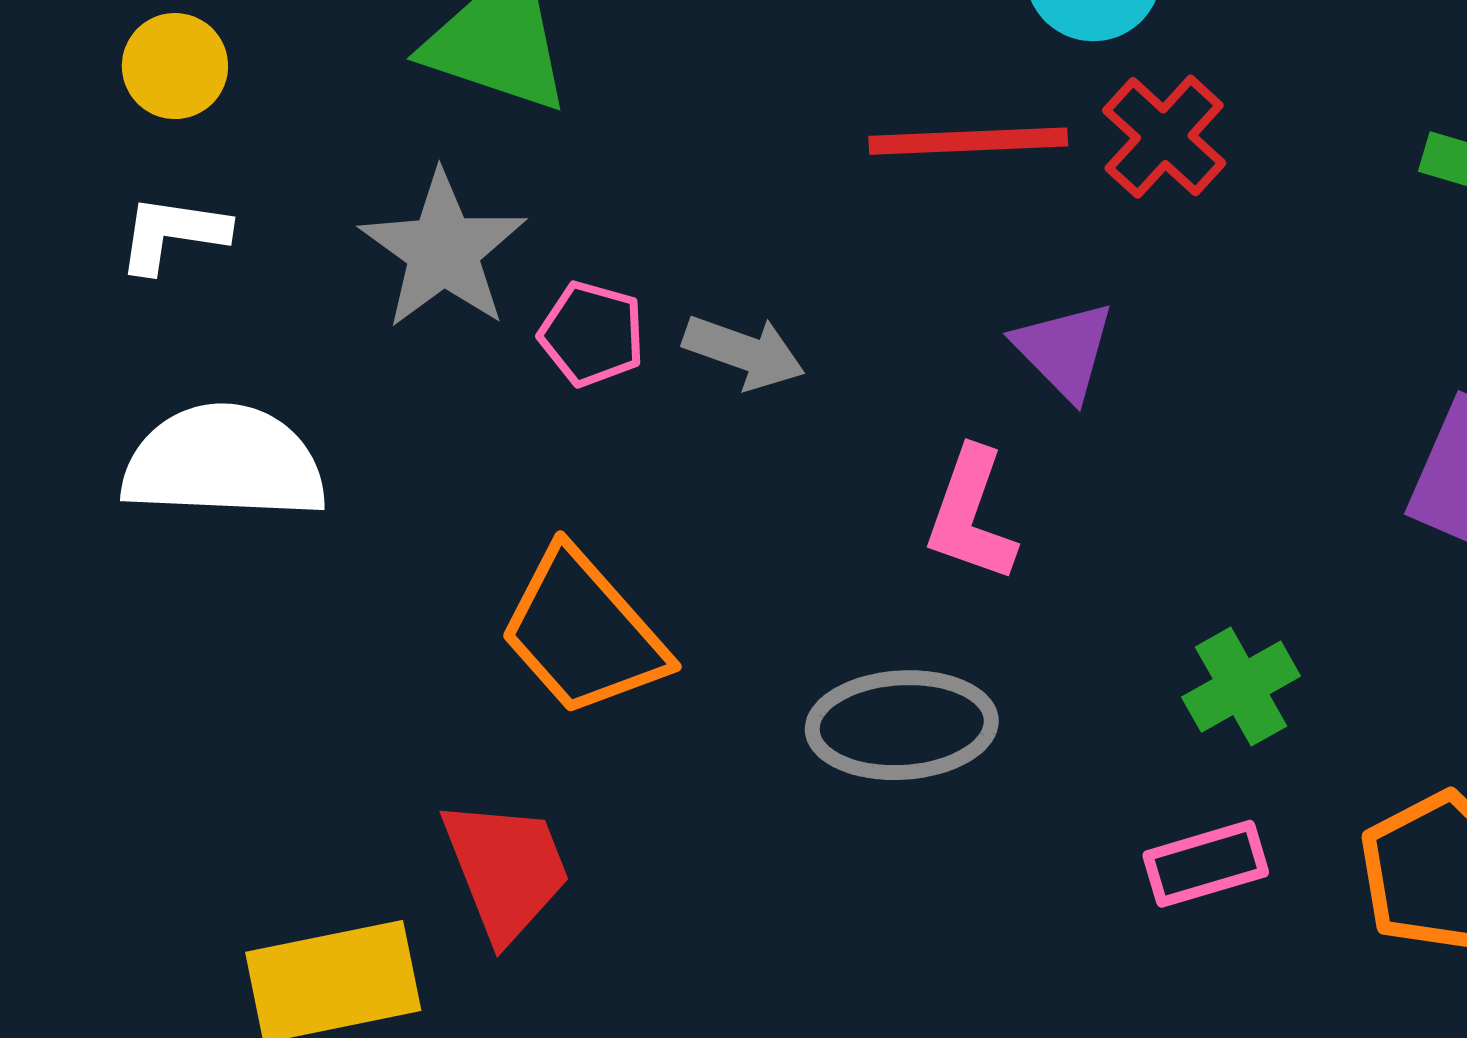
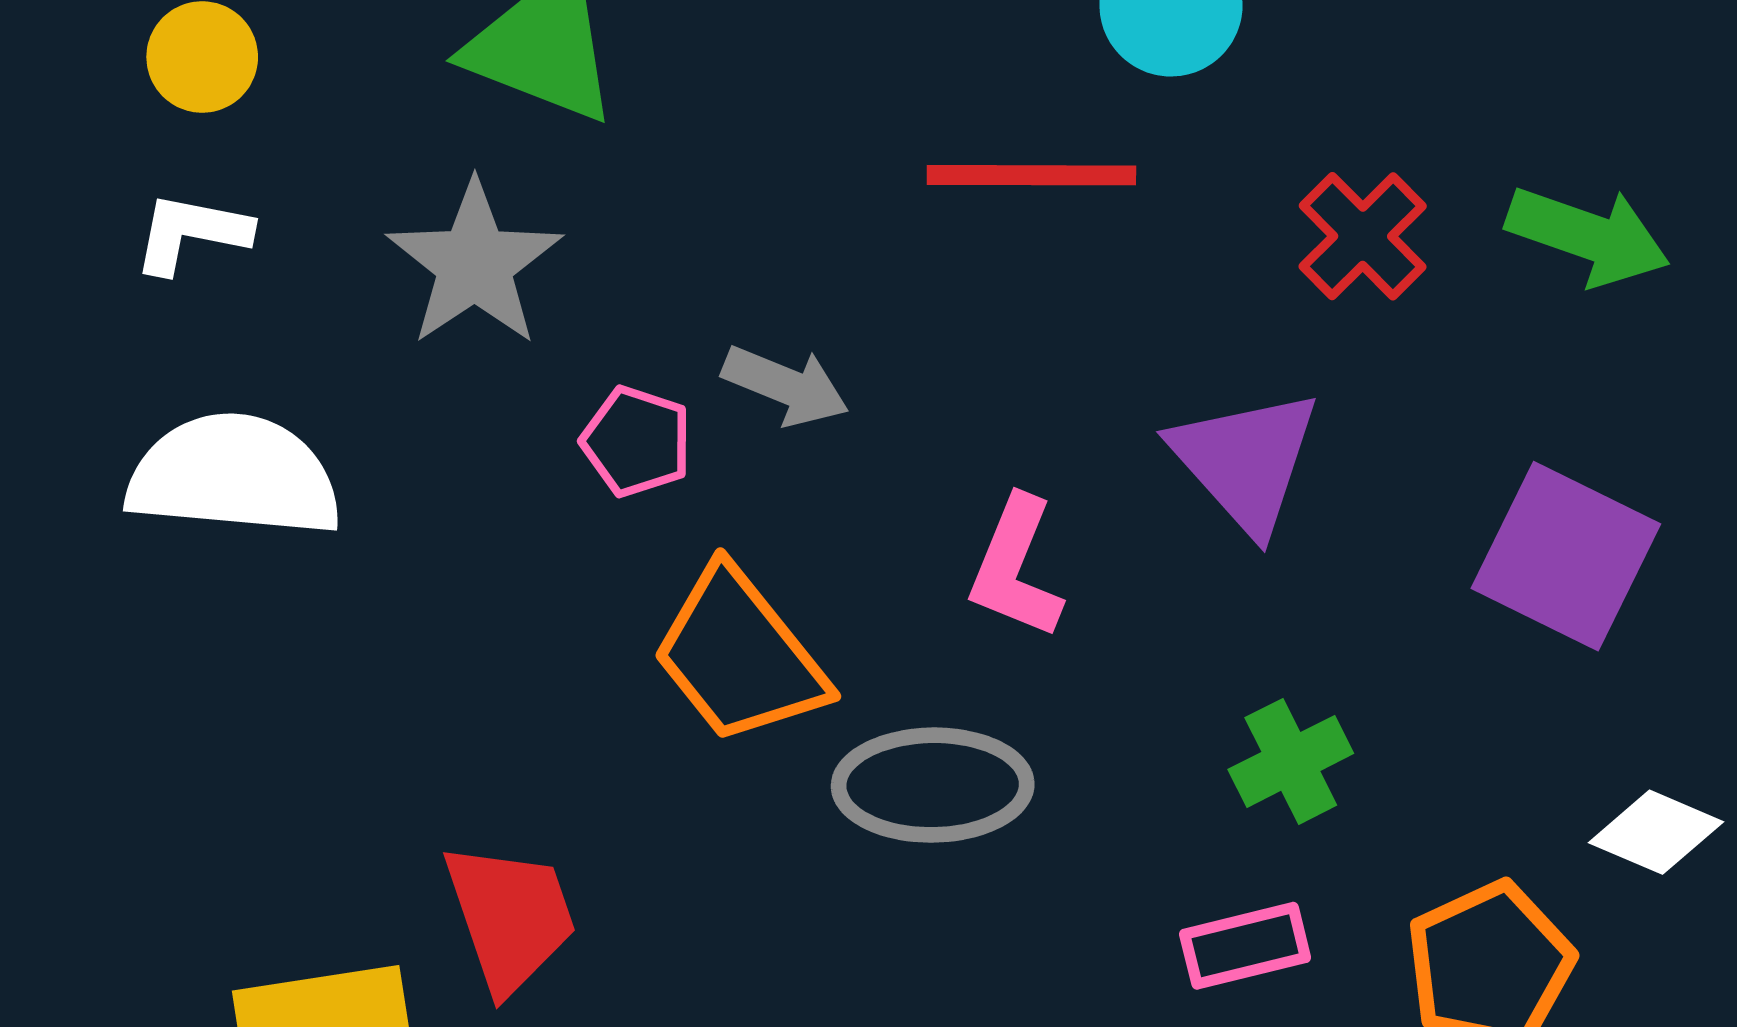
red cross: (1164, 137) -> (1363, 236), moved
pink pentagon: (592, 334) -> (637, 441), moved
purple triangle: (1064, 350) -> (1245, 461), moved, size x1.4
orange trapezoid: (583, 632) -> (739, 656), moved

